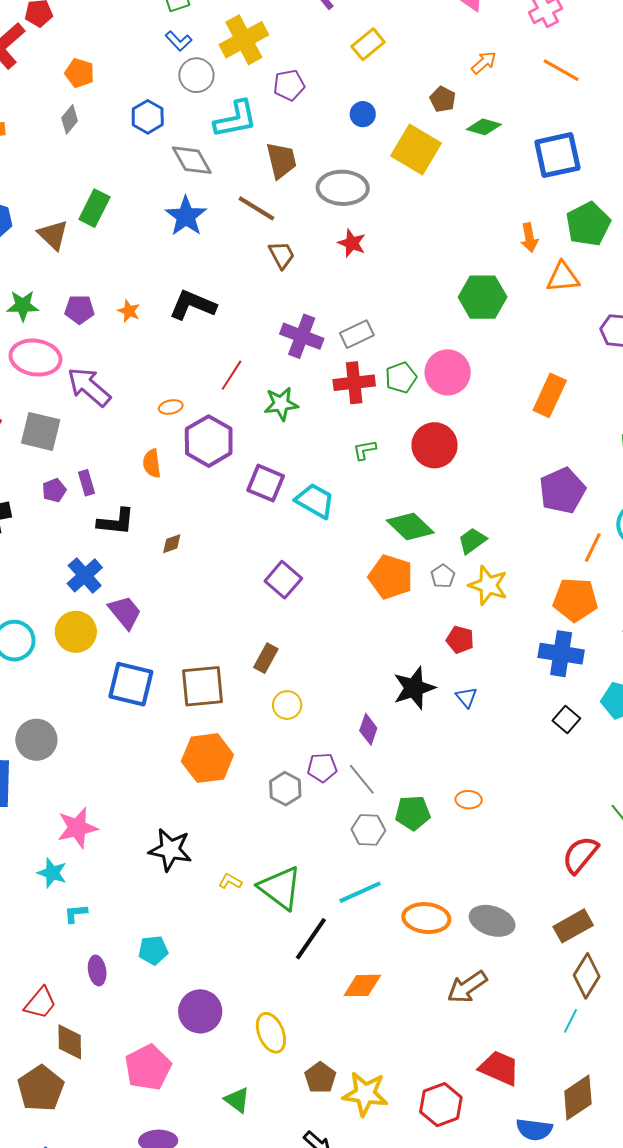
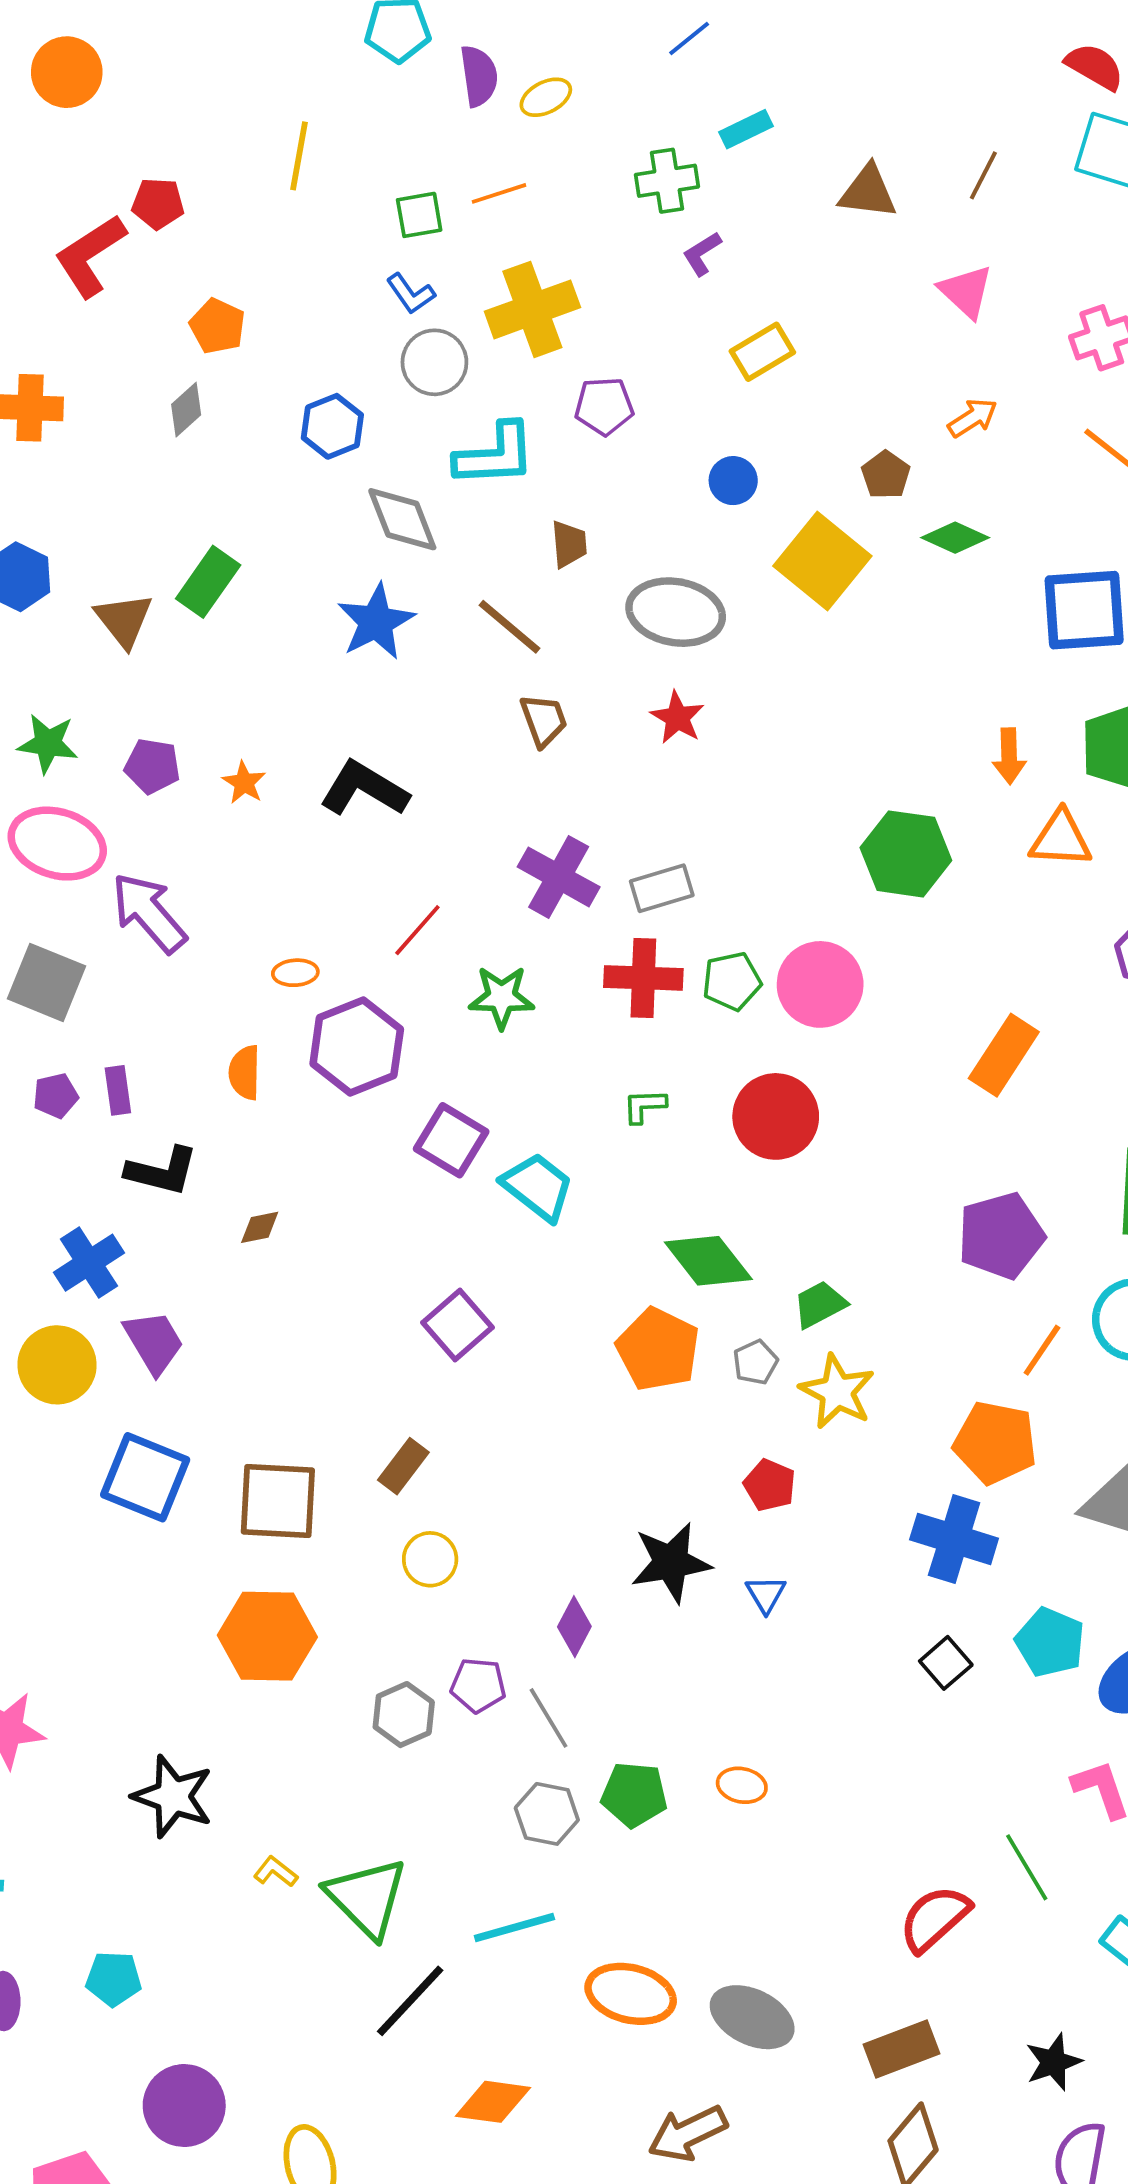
brown trapezoid: (281, 160) -> (569, 544), size x0.7

